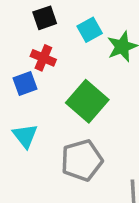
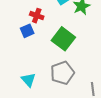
cyan triangle: (25, 136) -> (29, 80), moved

